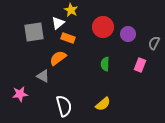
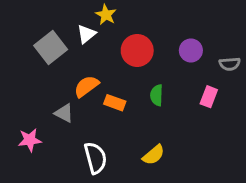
red circle: (103, 27) -> (137, 50), moved
gray square: (34, 32) -> (51, 47), turned -30
orange rectangle: (68, 38) -> (115, 103), moved
gray semicircle: (154, 43) -> (230, 64), turned -120

